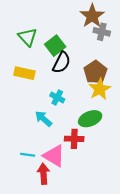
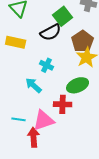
green square: (55, 46) -> (63, 16), moved
black semicircle: (61, 63) -> (51, 32), turned 35
pink triangle: (54, 156) -> (44, 120), turned -50

